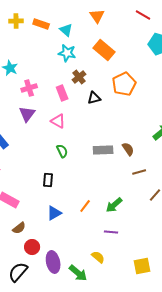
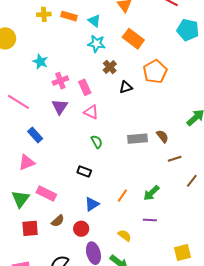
pink rectangle: (62, 93) -> (85, 87), moved
black rectangle: (48, 180) -> (84, 171), turned -72
red circle: (32, 247) -> (81, 229), moved
yellow semicircle: (98, 257) -> (125, 235), moved

